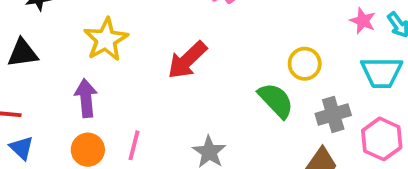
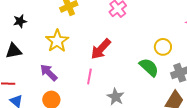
purple arrow: (86, 98) -> (49, 73), turned -36
pink line: (134, 145) -> (89, 76), moved

